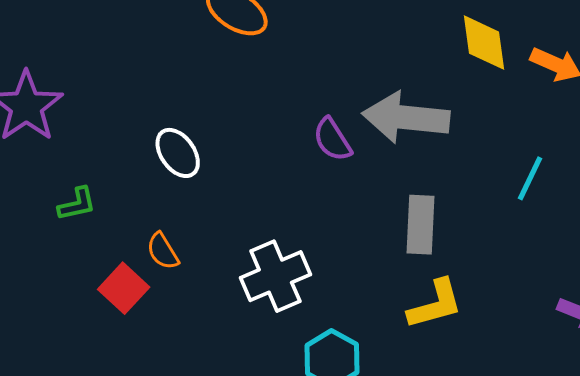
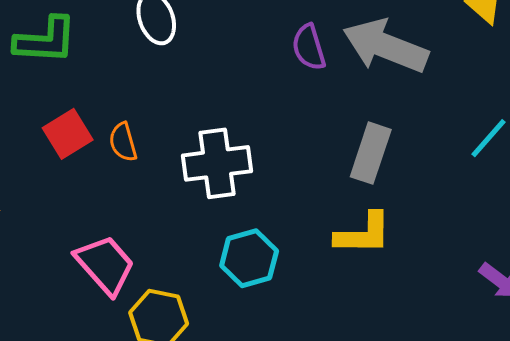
green L-shape: (77, 204) -> (45, 40), size x1.6
orange semicircle: (163, 251) -> (123, 142), moved

